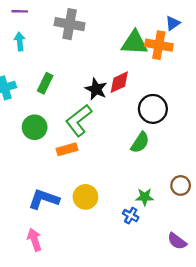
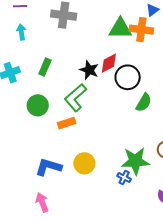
black circle: (153, 109) -> (128, 77), moved
green semicircle: (140, 143) -> (144, 103), moved
green star: (145, 197) -> (135, 161), size x1.8

